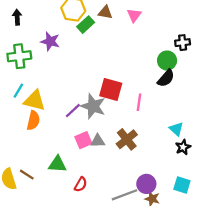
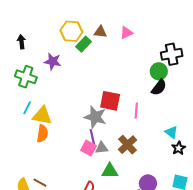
pink triangle: (134, 15) -> (126, 33), turned 32
black cross: (183, 43) -> (172, 54), size x1.5
green cross: (19, 56) -> (26, 77), turned 30
purple line: (73, 111) -> (92, 137), moved, turned -56
pink square: (83, 140) -> (89, 148), turned -35
green triangle: (57, 164) -> (110, 171), moved

